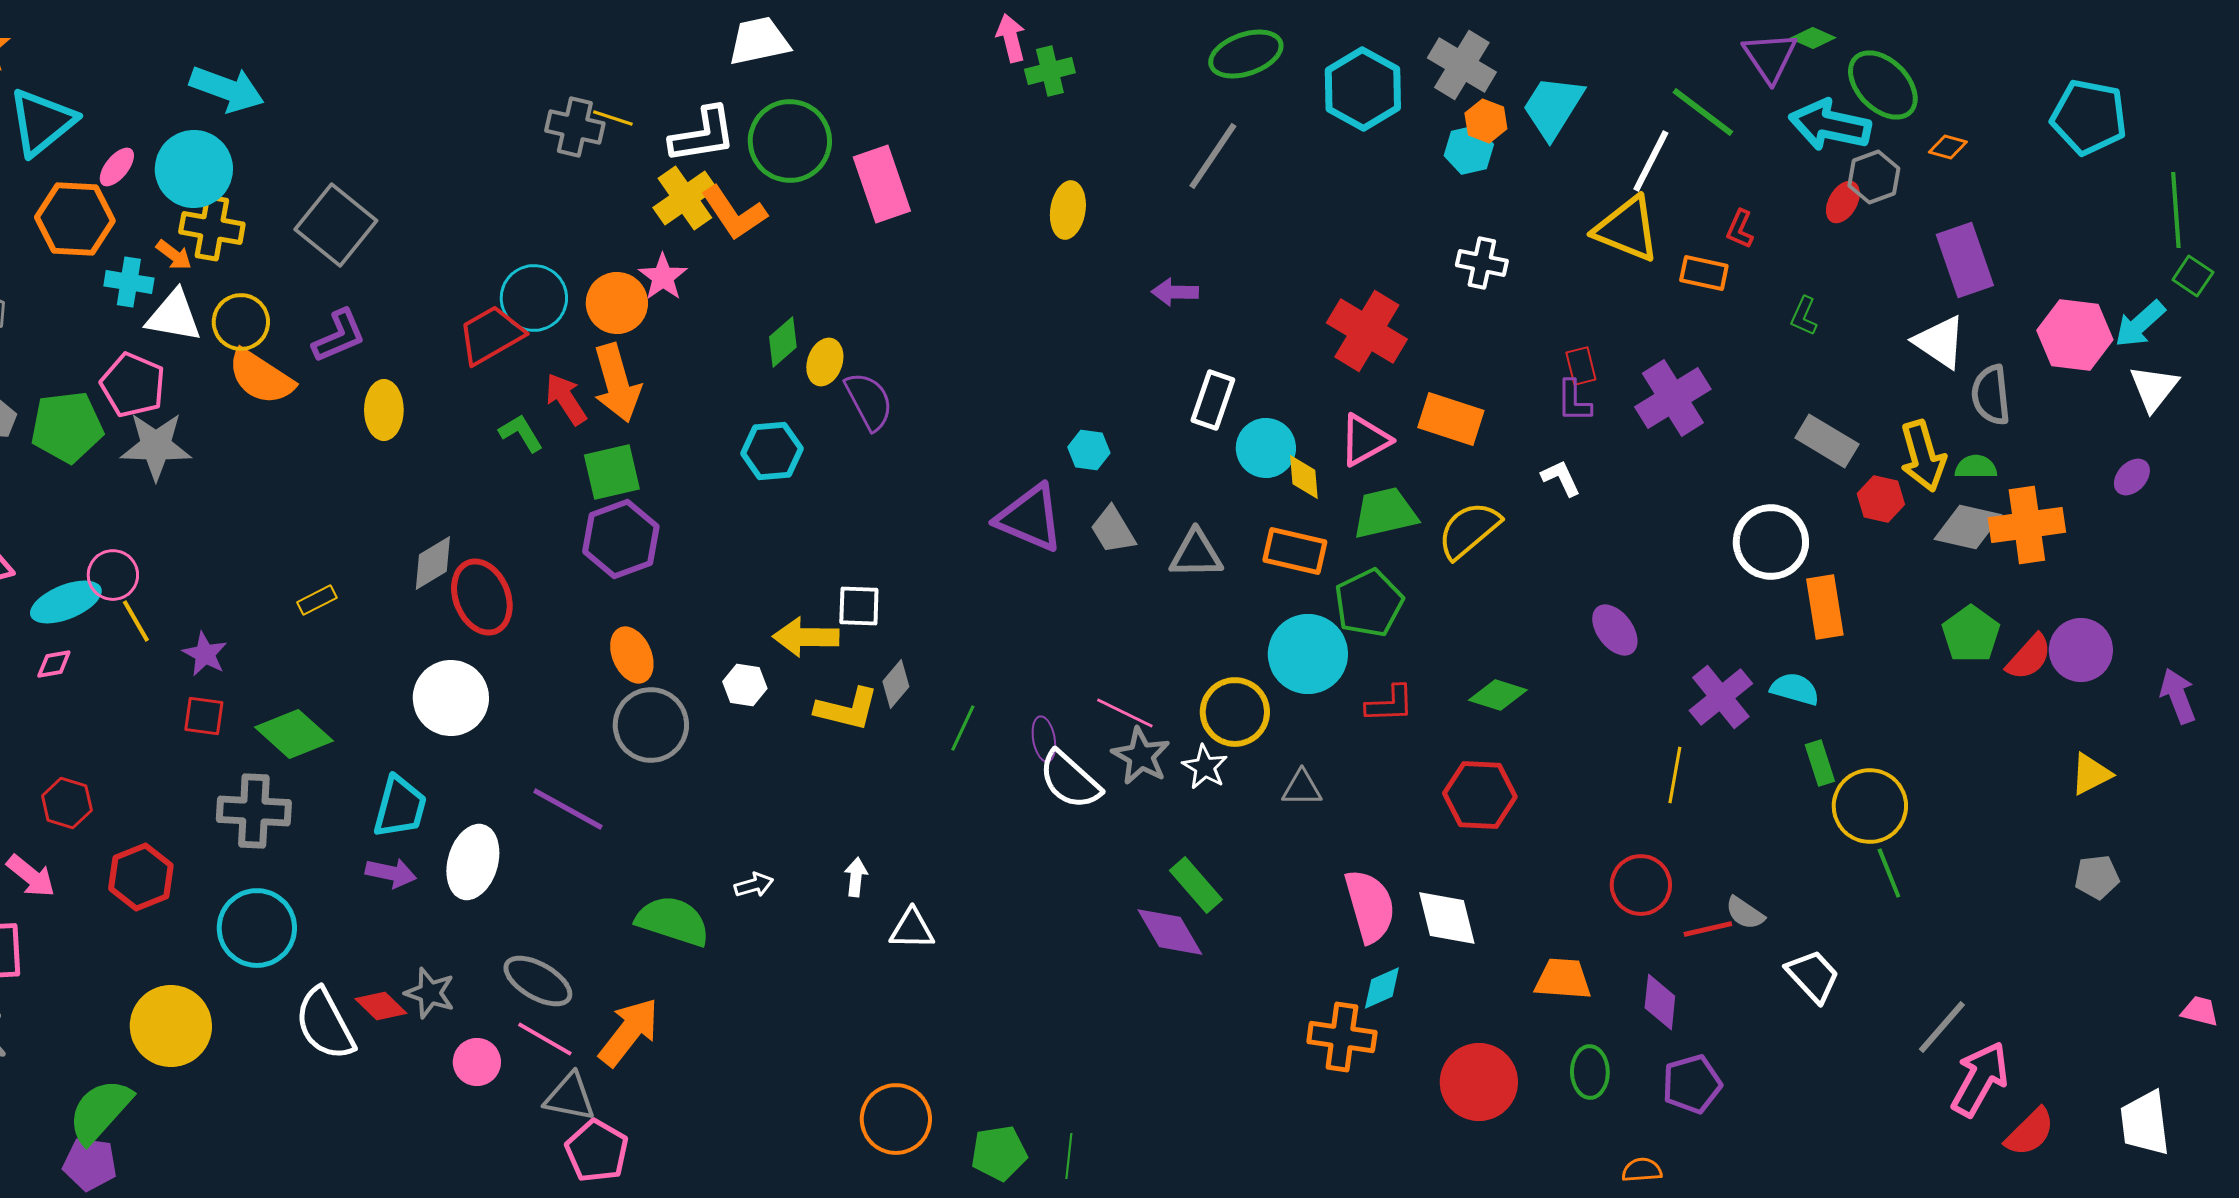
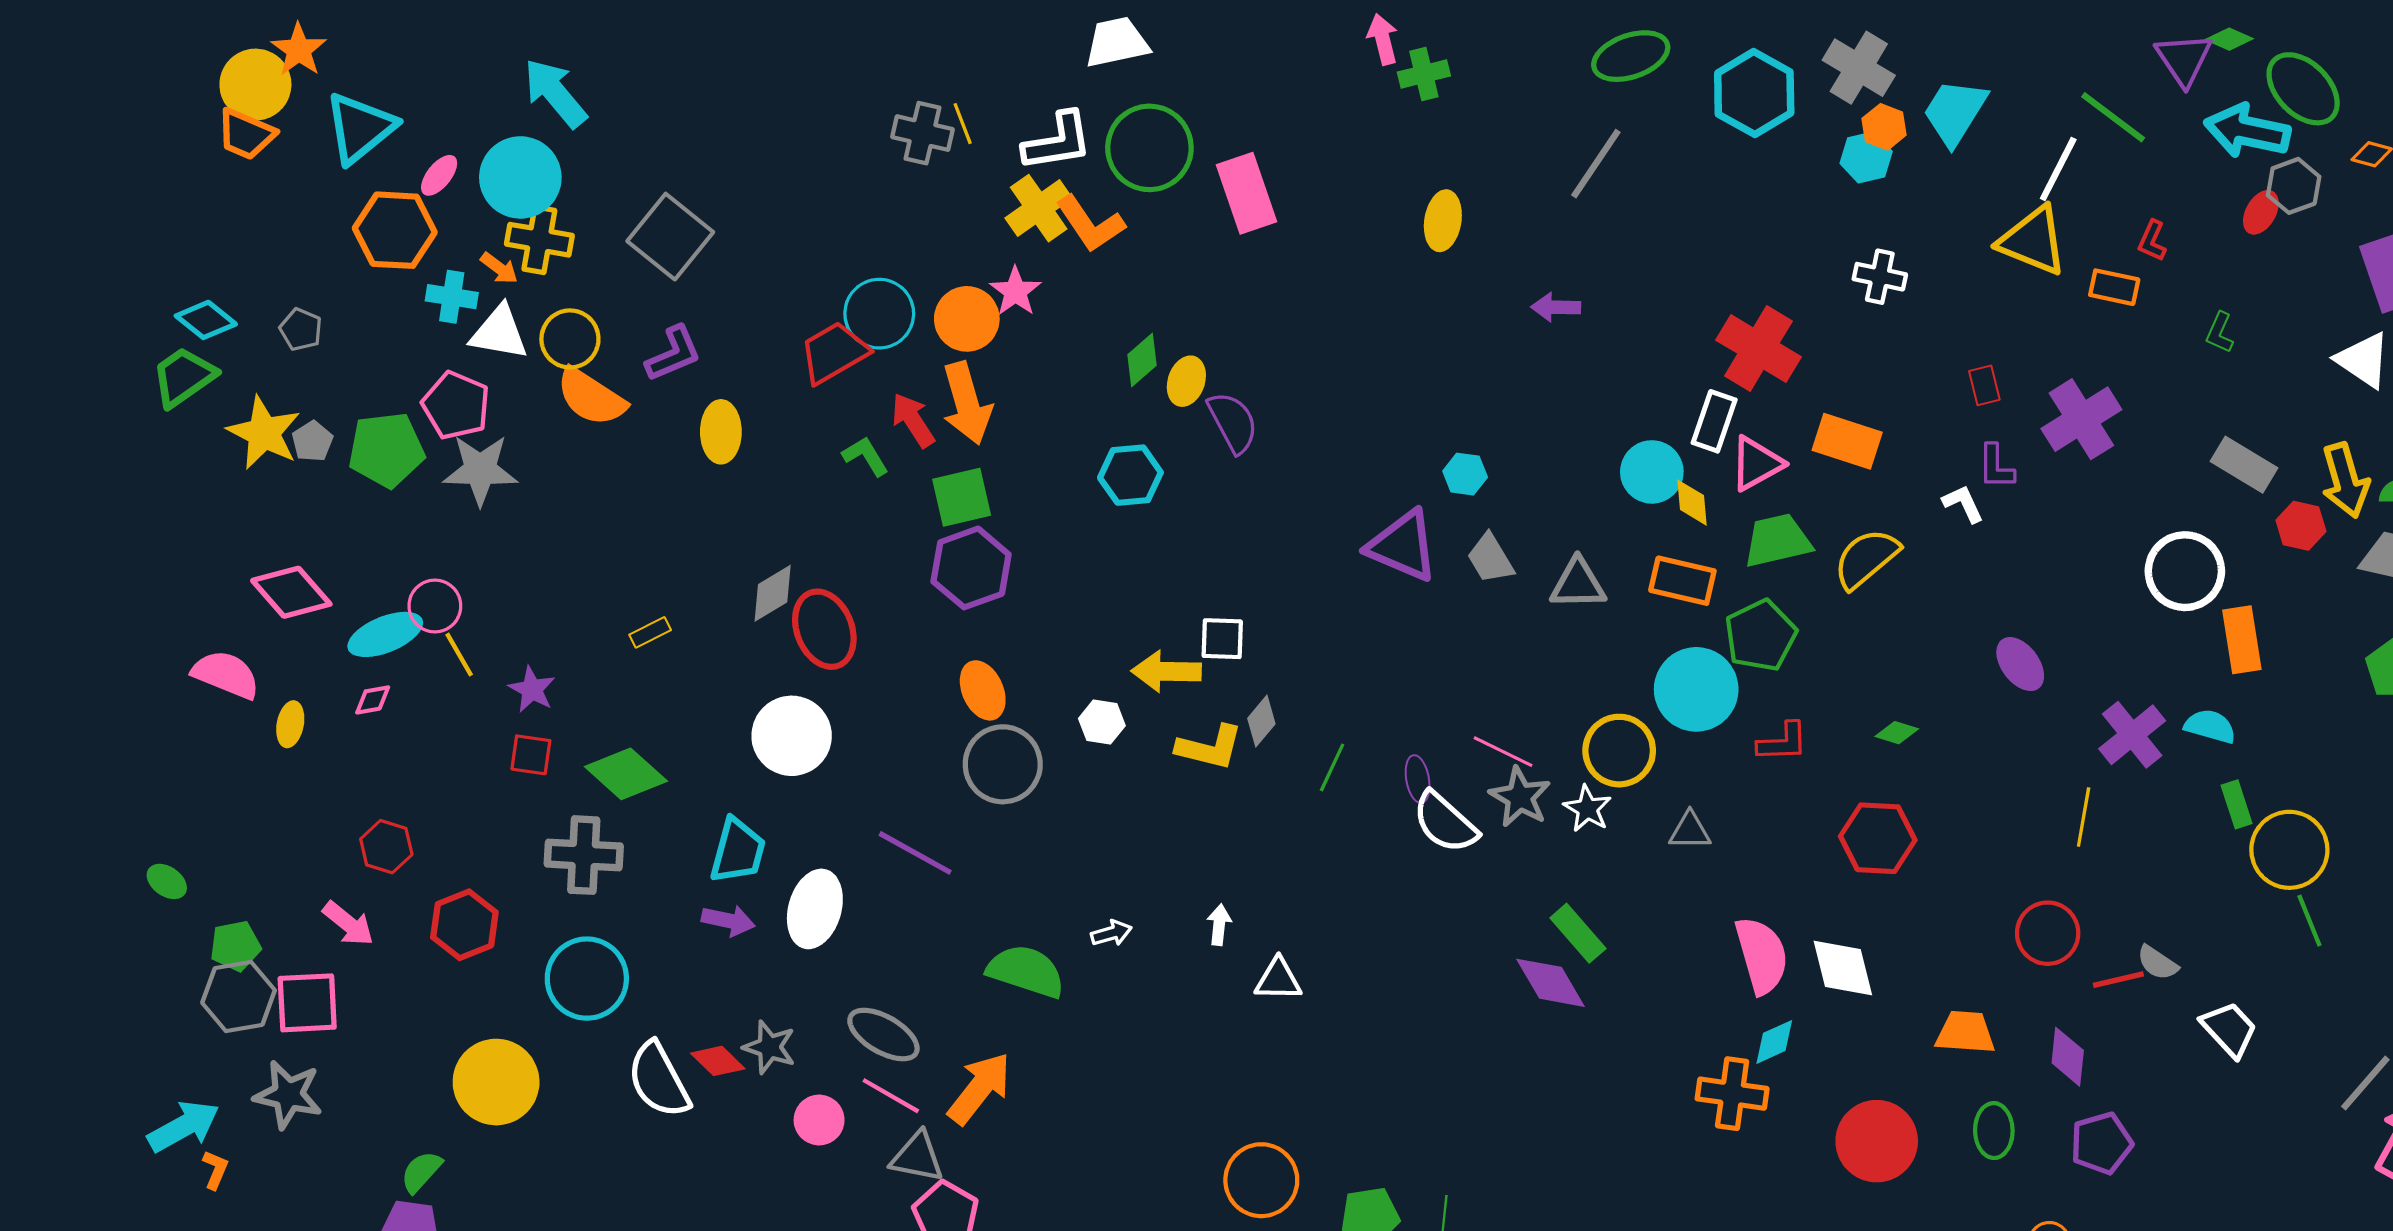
cyan arrow: (227, 89) -> (555, 93), turned -150
yellow line: (613, 118) -> (963, 124), turned 51
white rectangle: (1213, 400) -> (1714, 421), moved
purple L-shape: (1574, 401) -> (1996, 467), moved
green diamond: (1498, 695) -> (1897, 733), size x0.7
green semicircle: (100, 1111) -> (421, 1172), size x0.6

